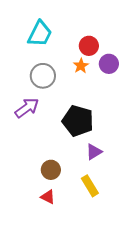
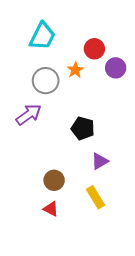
orange star: (81, 66) -> (75, 70), moved
black pentagon: (78, 121) -> (83, 128), size x0.7

